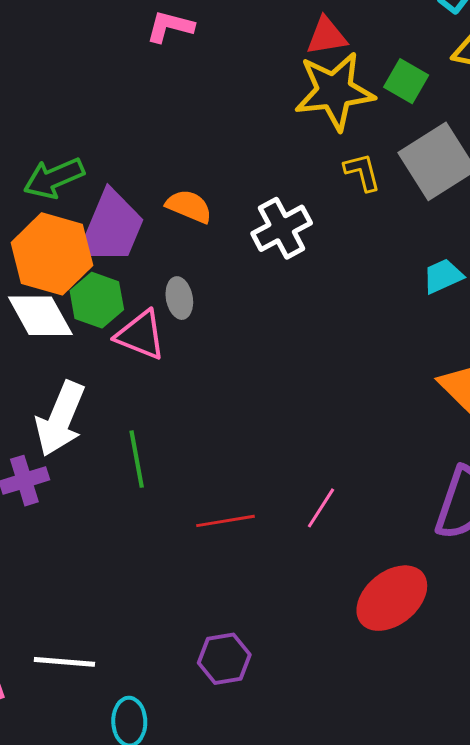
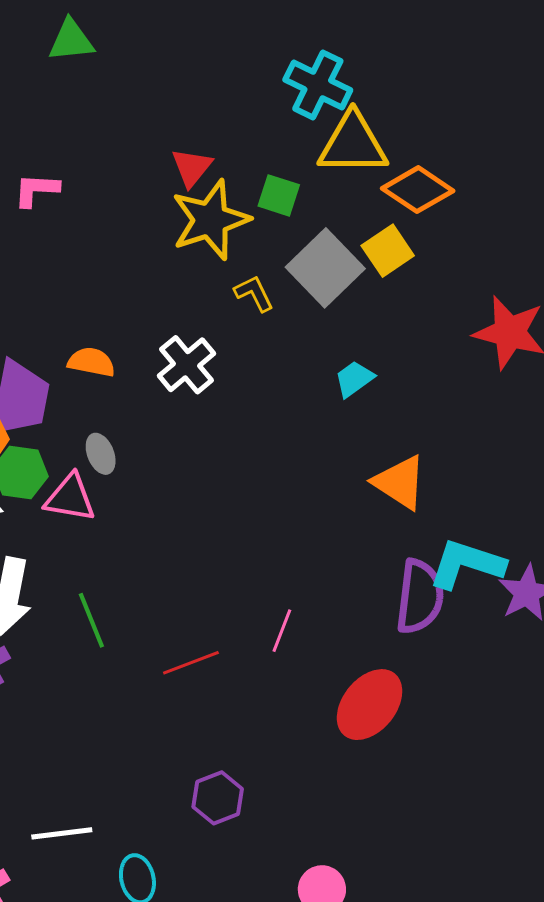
red triangle: (327, 36) -> (192, 167), turned -30

